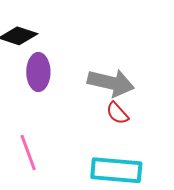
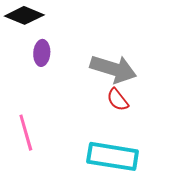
purple ellipse: (38, 72) -> (42, 53), size x0.7

